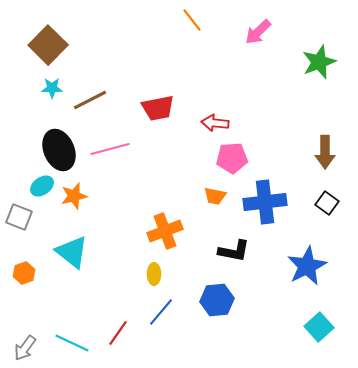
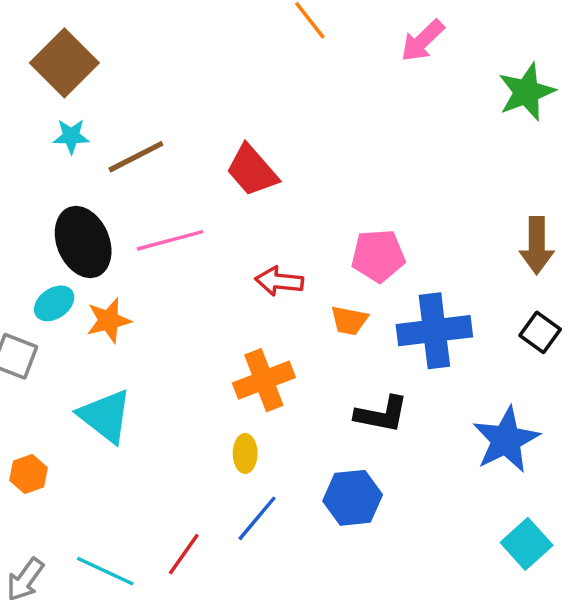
red trapezoid: (158, 108) -> (252, 170), turned 60
red arrow: (215, 123) -> (279, 281), moved
orange hexagon: (24, 273) -> (29, 474), moved

